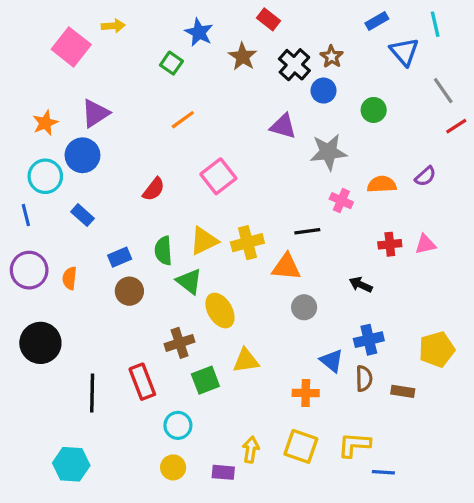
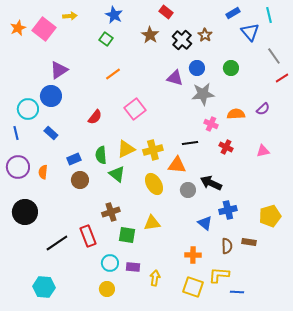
blue star: (199, 32) -> (114, 15), moved
blue circle: (324, 91) -> (197, 68), moved
orange star: (45, 123) -> (18, 28), moved
red cross: (390, 244) -> (226, 147), moved, turned 32
black arrow: (361, 285) -> (211, 183), moved, size x1.5
yellow ellipse: (220, 311) -> (154, 184), moved
brown semicircle: (364, 378) -> (227, 246), moved
green square: (205, 380) -> (127, 235), turned 30
black line: (92, 393) -> (57, 243), turned 55
orange cross: (306, 393) -> (193, 255), moved
yellow square: (301, 446) -> (193, 287), moved
purple rectangle: (223, 472) -> (133, 267), moved

